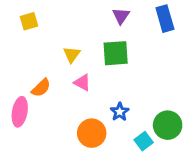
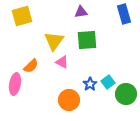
purple triangle: (121, 16) -> (81, 12), moved, turned 48
yellow square: (29, 21) -> (22, 16), size x1.5
yellow triangle: (72, 55) -> (54, 41), size x1.5
cyan square: (144, 141) -> (108, 82), moved

